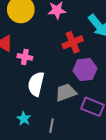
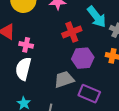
white semicircle: (36, 84) -> (23, 69), moved

